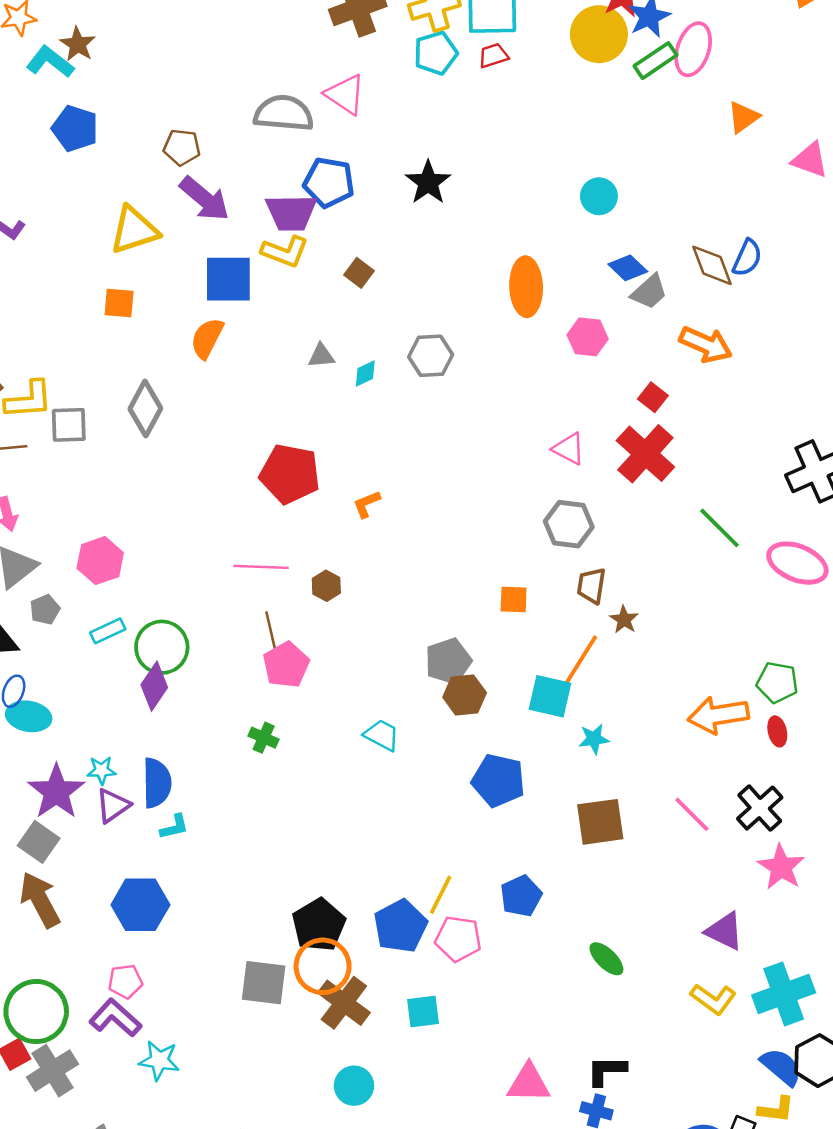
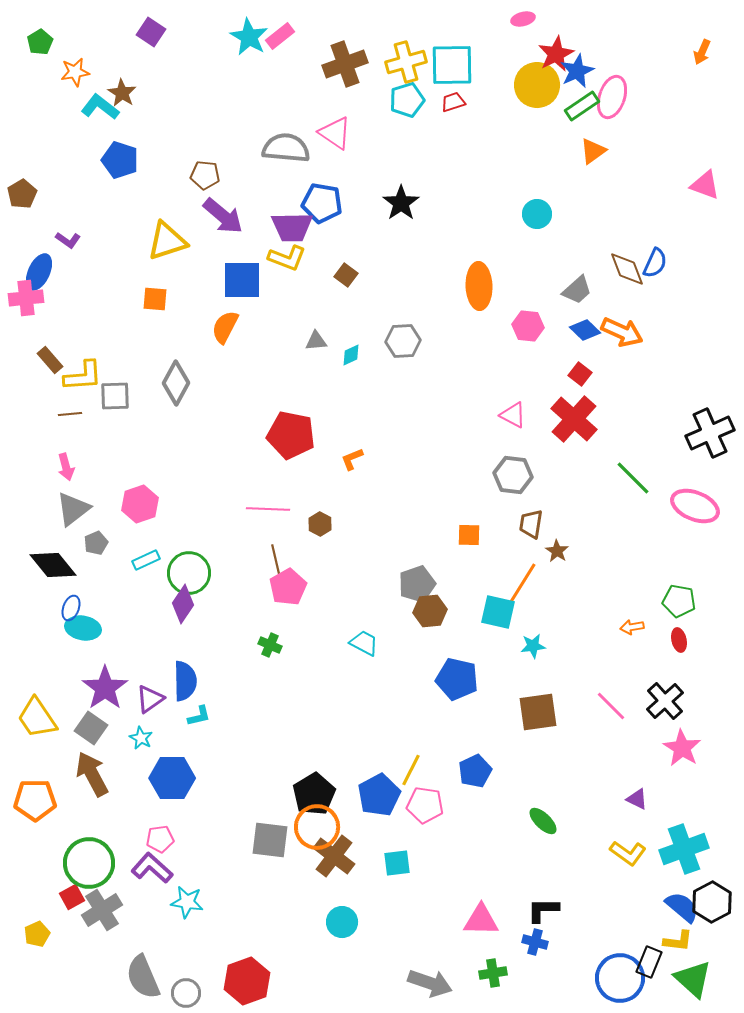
orange triangle: (743, 117) -> (593, 151), moved
blue diamond: (628, 268) -> (585, 330), moved
orange arrow: (718, 715) -> (632, 627), size x0.5
cyan star: (101, 770) -> (141, 738), moved, turned 30
purple triangle: (725, 931) -> (637, 799), size x0.7

